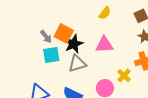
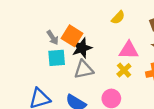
pink triangle: (104, 45) -> (129, 50), moved
yellow cross: (124, 76) -> (124, 70), moved

